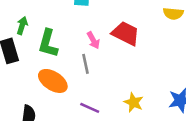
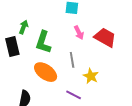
pink arrow: (93, 40) -> (79, 33), moved
yellow star: (134, 102) -> (91, 76), moved

